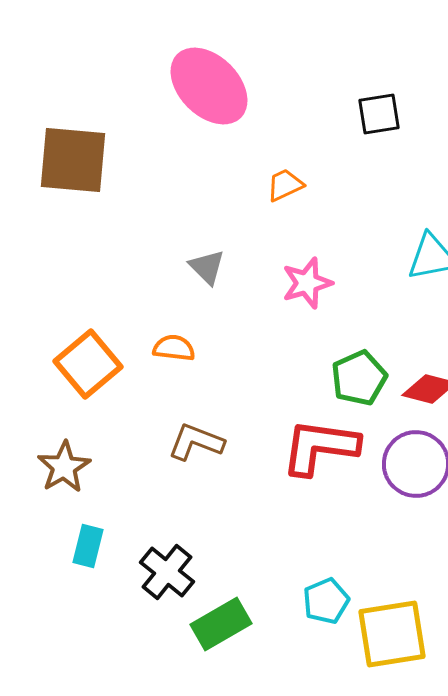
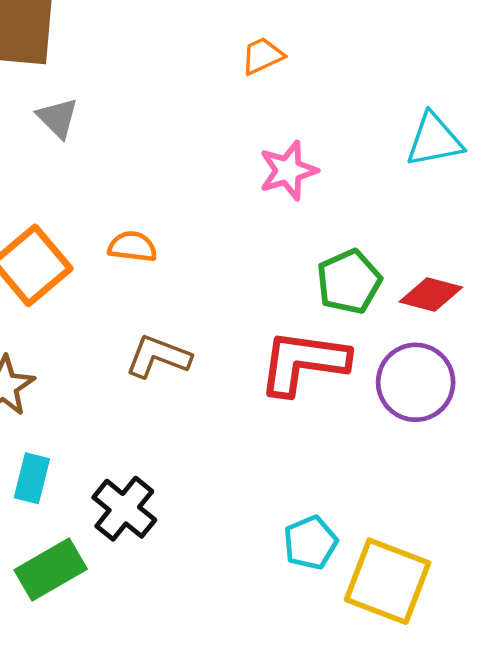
gray triangle: (207, 267) -> (58, 118), moved
green rectangle: (221, 624) -> (51, 570), moved
yellow square: (392, 634) -> (388, 581), turned 30

